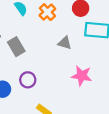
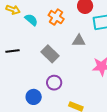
gray rectangle: (16, 47) -> (50, 54), moved

